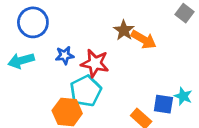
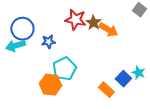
blue circle: (33, 22) -> (22, 29), moved
red star: (95, 63) -> (75, 20), moved
blue square: (163, 104) -> (123, 79), turned 35

